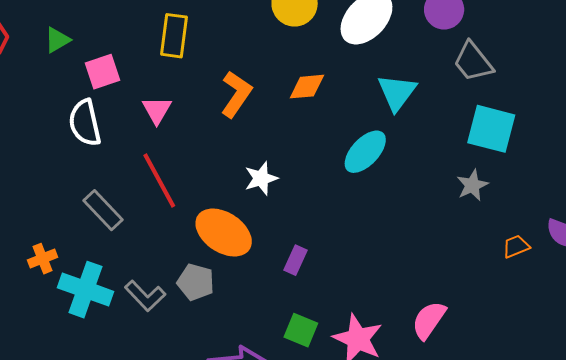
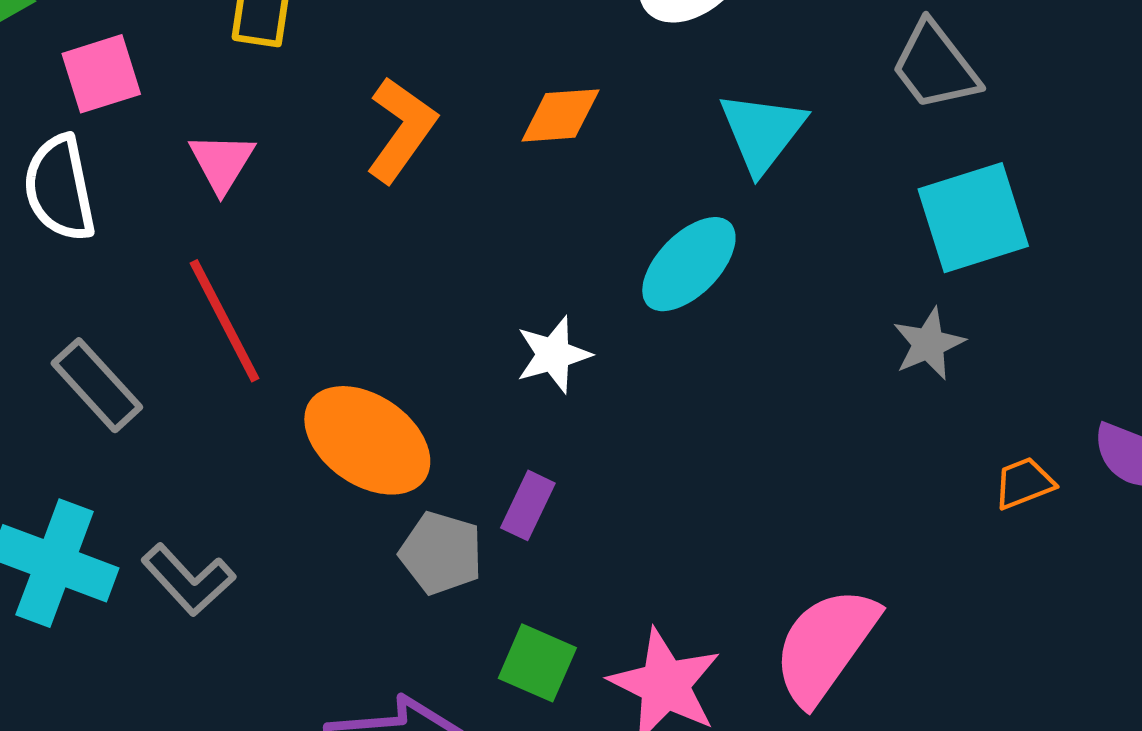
cyan square: (491, 129) -> (973, 218), turned -33
white star: (261, 178) -> (553, 355), moved
gray pentagon: (196, 282) -> (441, 553), moved
pink semicircle: (429, 320) -> (825, 645), size x1.4

